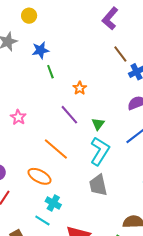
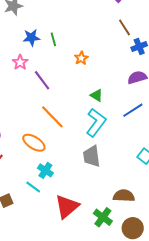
blue star: (40, 50) -> (31, 38), moved
purple line: (69, 115) -> (42, 80), moved
pink star: (18, 117) -> (20, 62), moved
green triangle: (98, 124) -> (97, 95), turned -40

